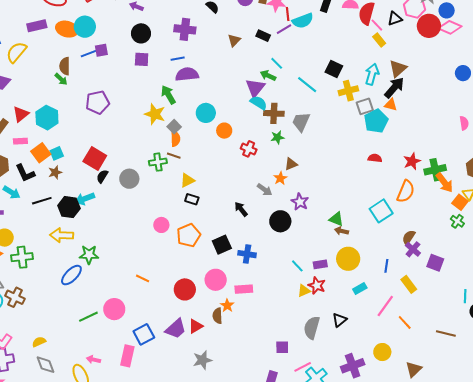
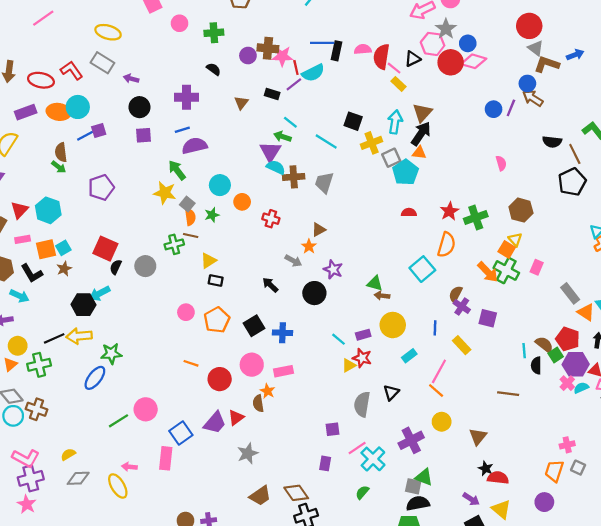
green star: (277, 137) -> (212, 215), moved
orange square: (41, 153) -> (46, 249), turned 30
orange arrow: (444, 183) -> (488, 272), moved
black line: (42, 201) -> (54, 338), moved
green cross: (457, 221) -> (506, 270), size x1.6
orange line: (143, 278) -> (191, 363), moved
orange line: (405, 322) -> (436, 391), moved
gray diamond: (45, 365) -> (78, 478), turned -65

